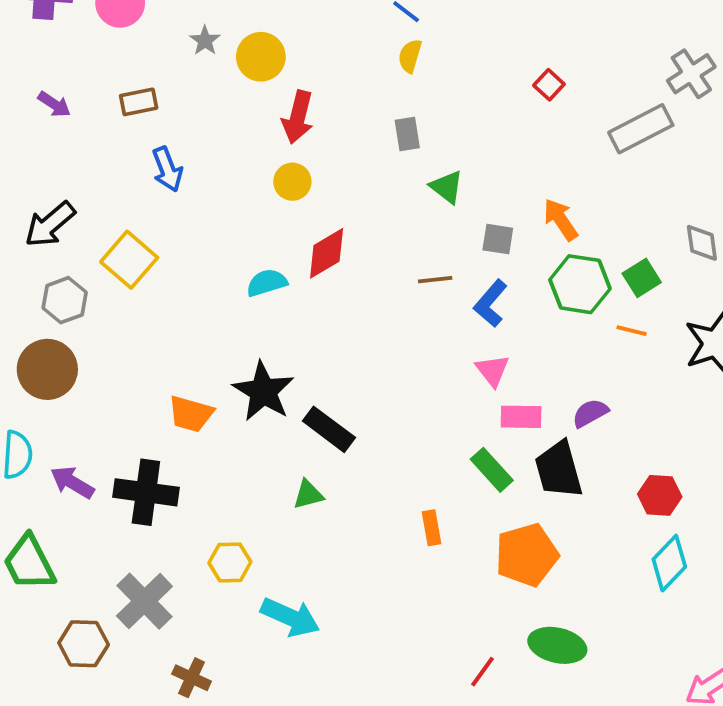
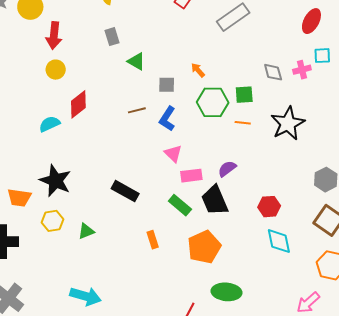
orange arrow: (561, 219) -> (198, 70), size x0.7
green square: (642, 278) -> (244, 95), turned 36
black rectangle: (329, 429) -> (125, 191), moved
yellow hexagon: (230, 562) -> (53, 221), moved
cyan diamond: (669, 563) -> (279, 241), turned -48

